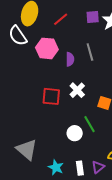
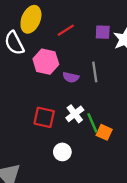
purple semicircle: (70, 59) -> (71, 77), turned 96
green line: (90, 124) -> (92, 123), moved
white circle: (75, 133) -> (62, 152), moved

